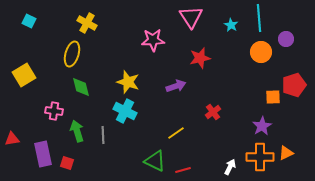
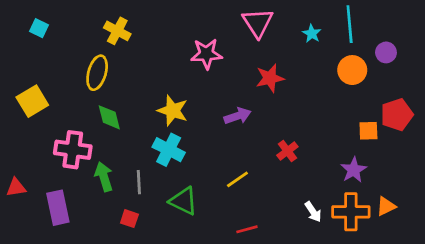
pink cross: (54, 111) -> (73, 150), size x1.5
green triangle: (155, 161) -> (183, 201), moved
red square: (67, 163) -> (129, 219), moved
white arrow: (230, 167) -> (313, 212), moved, turned 119

